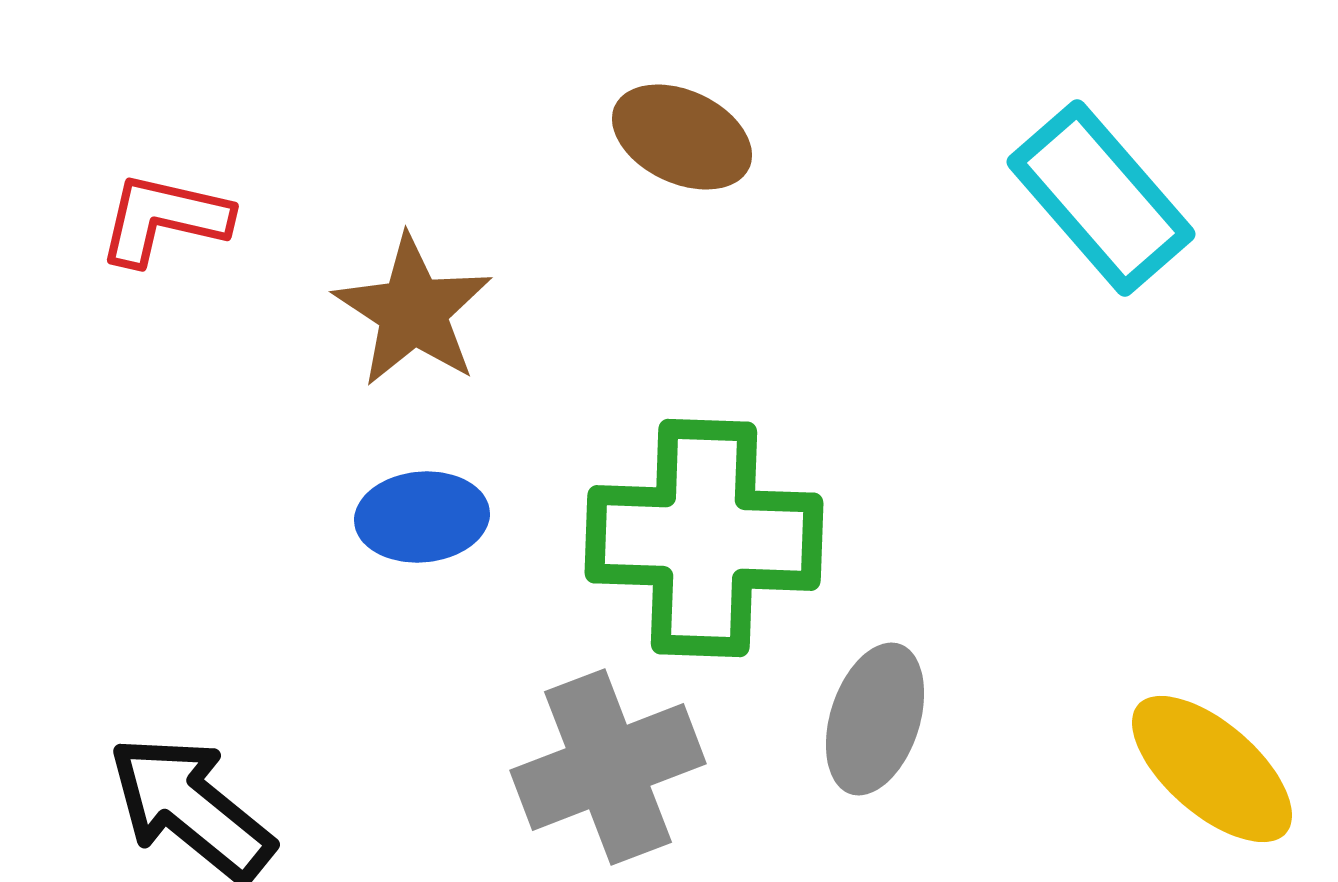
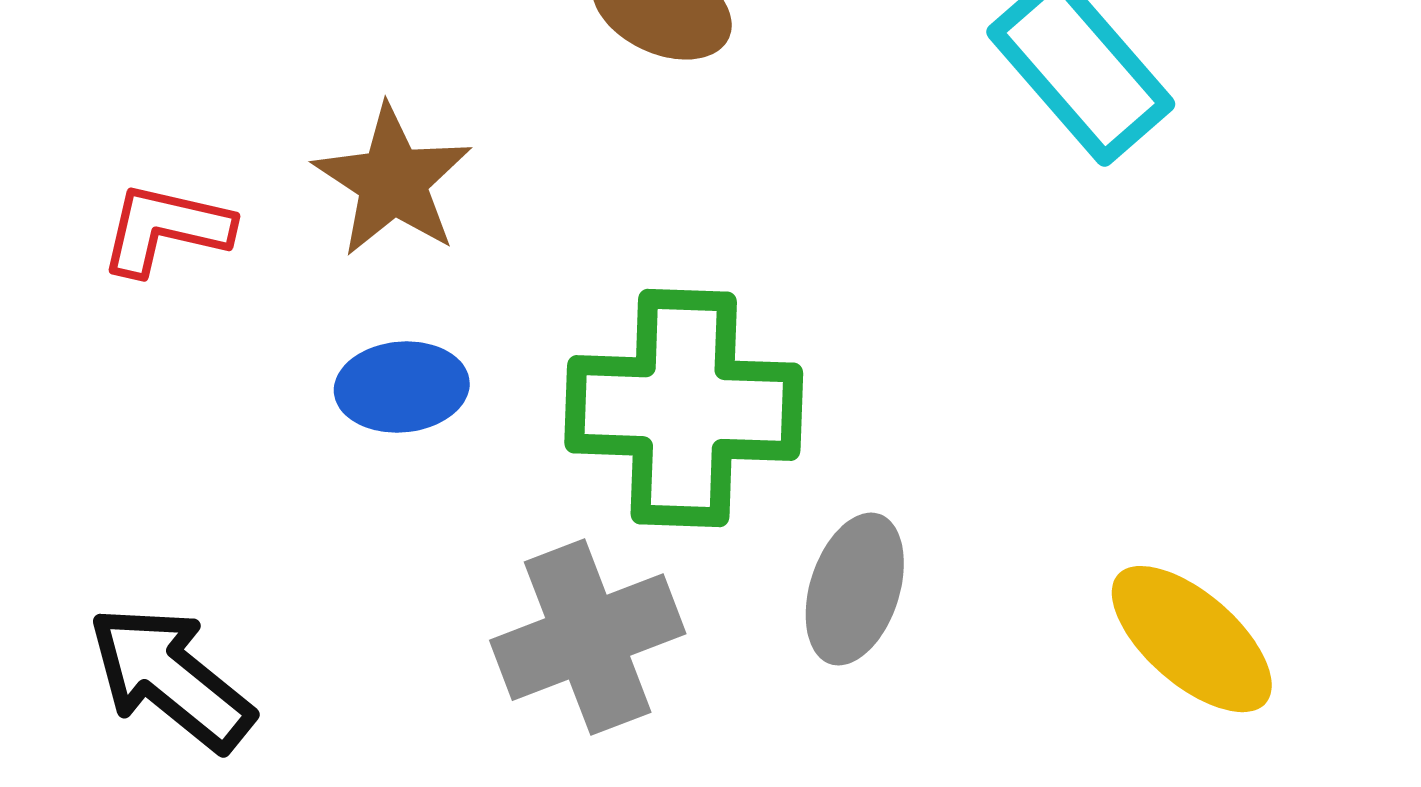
red L-shape: (164, 219) -> (166, 229), moved

